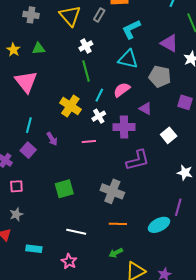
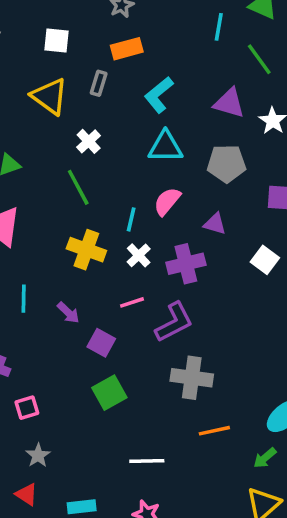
green line: (86, 71) -> (78, 187), moved
purple square: (28, 150) -> (101, 343), moved
purple L-shape: (138, 160) -> (174, 322), moved
green arrow: (116, 253) -> (265, 458), moved

